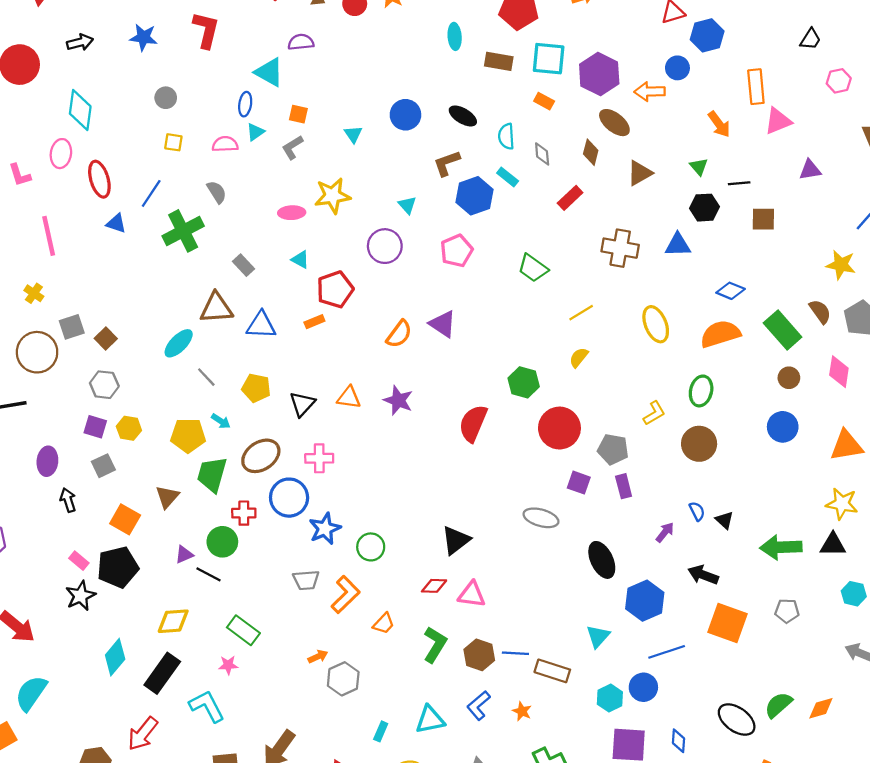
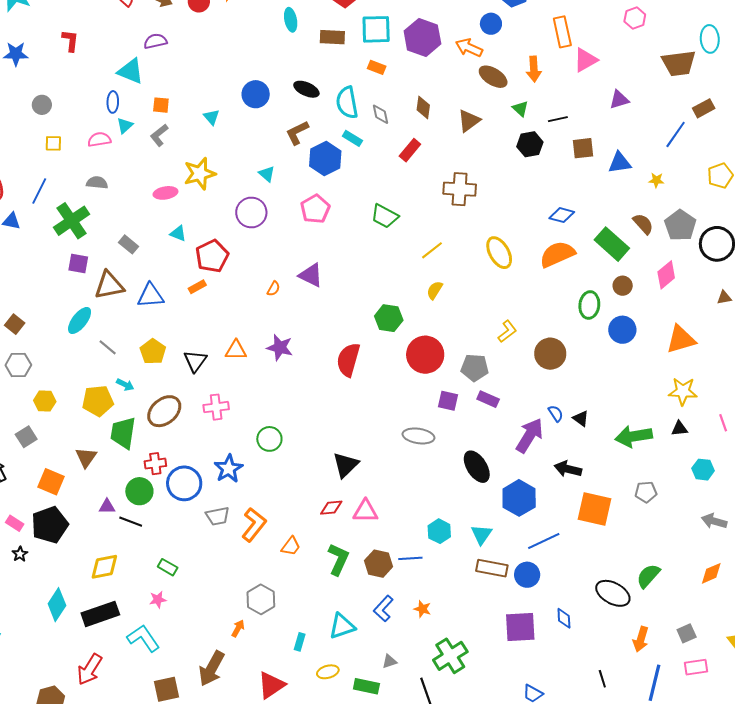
red L-shape: (206, 30) -> (70, 41), size x0.7
orange arrow: (650, 92) -> (469, 48), turned 32
brown ellipse: (614, 123) -> (493, 77), moved
orange arrow: (719, 124) -> (534, 69), turned 40
cyan semicircle: (506, 136) -> (347, 103), size x1.4
gray semicircle: (217, 192) -> (97, 183), turned -45
blue triangle: (678, 245) -> (620, 163), moved
yellow star: (841, 265) -> (656, 180), size x0.6
orange semicircle: (399, 334) -> (273, 289), size x0.6
pink diamond: (839, 372) -> (666, 275), turned 48
yellow pentagon: (256, 388) -> (153, 352), turned 30
green ellipse: (701, 391) -> (589, 305), moved
purple square: (95, 427) -> (78, 263), moved
purple rectangle: (624, 486) -> (488, 399), turned -45
blue circle: (289, 498) -> (184, 483), moved
purple arrow: (665, 532) -> (530, 436), size x1.8
black triangle: (833, 545) -> (679, 428), size x0.7
green circle: (371, 547) -> (269, 439), moved
purple triangle: (184, 554) -> (107, 507), turned 30
black star: (81, 596) -> (20, 554), size x0.6
green rectangle: (243, 630) -> (168, 567), size x0.7
orange arrow: (318, 657) -> (238, 628), moved, turned -30
brown rectangle: (552, 671) -> (492, 568), moved
black rectangle: (162, 673) -> (100, 614), turned 42
cyan hexagon: (610, 698) -> (439, 531), moved
orange diamond: (821, 708) -> (711, 573), moved

